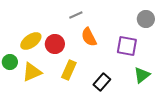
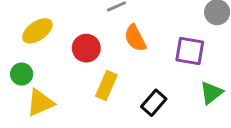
yellow ellipse: (31, 41) -> (37, 31), moved
yellow triangle: (32, 72) -> (40, 103), moved

